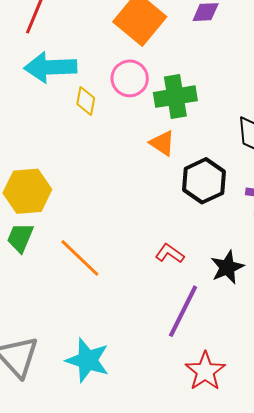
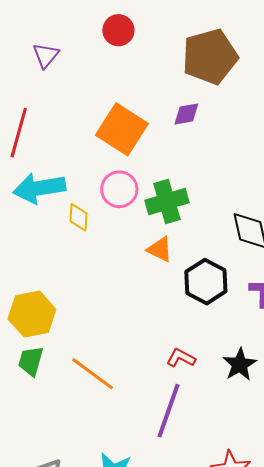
purple line: (183, 311) -> (169, 411), moved

